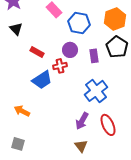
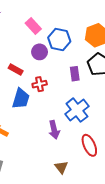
purple circle: (70, 50) -> (40, 52), moved
blue trapezoid: (42, 80) -> (21, 99), turned -40
purple arrow: (82, 121) -> (54, 130), moved, turned -42

